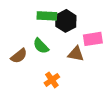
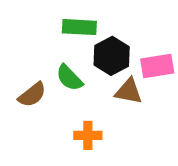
black hexagon: (66, 21) -> (112, 56), moved
orange cross: (52, 80) -> (88, 135), turned 35

